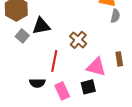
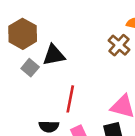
brown cross: (78, 40) -> (119, 45), moved

